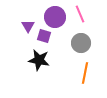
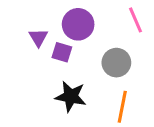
pink line: (80, 14) -> (136, 20), moved
black star: (39, 60) -> (71, 96), moved

